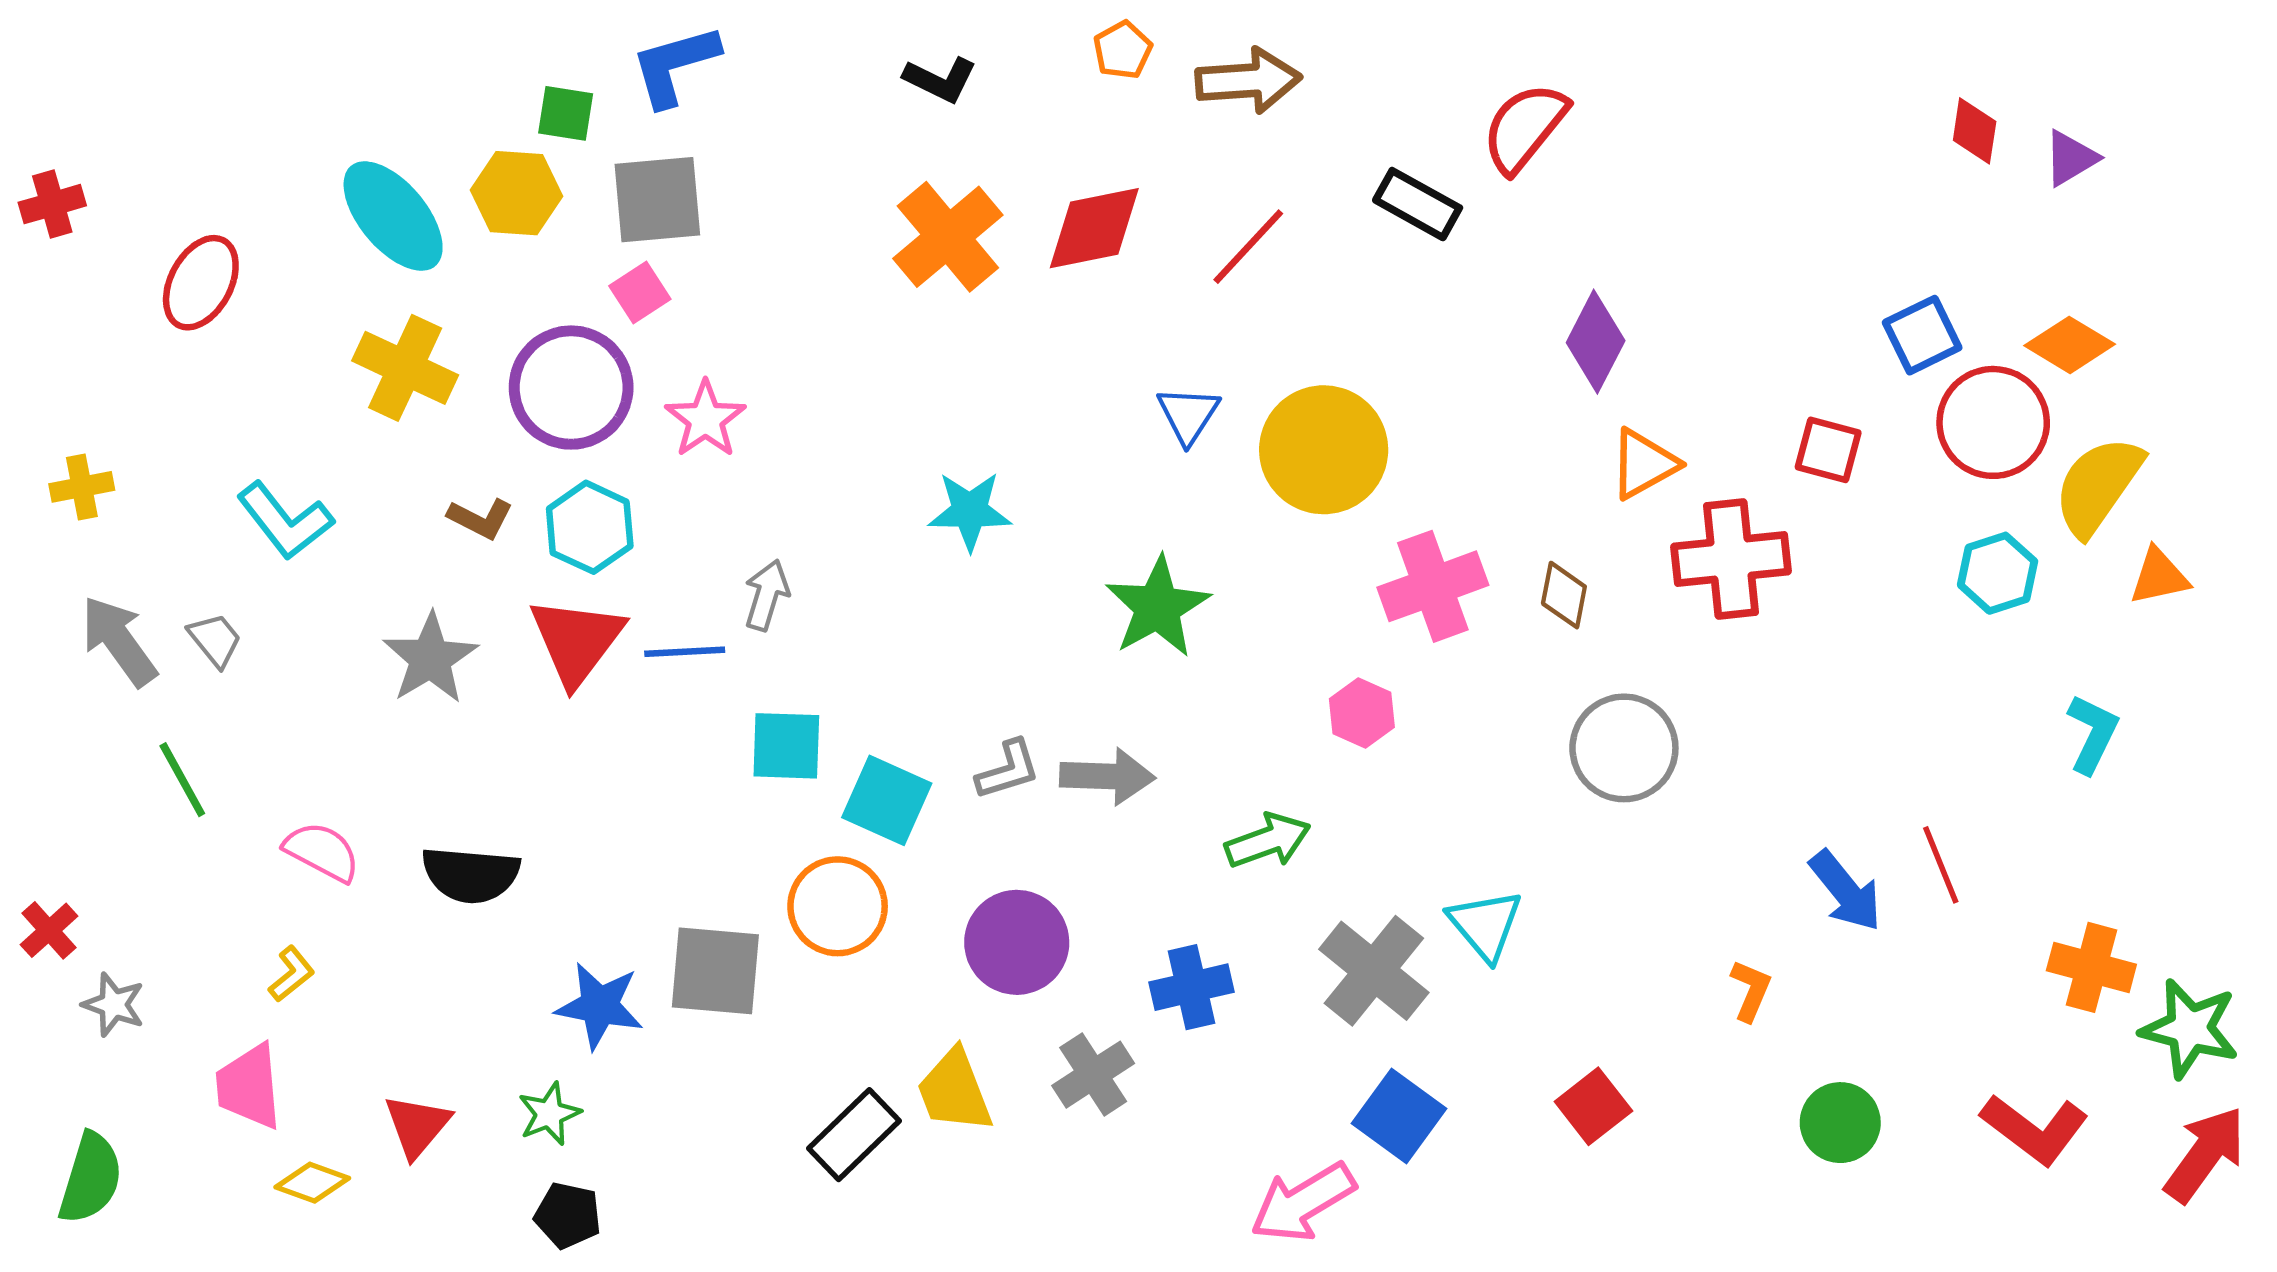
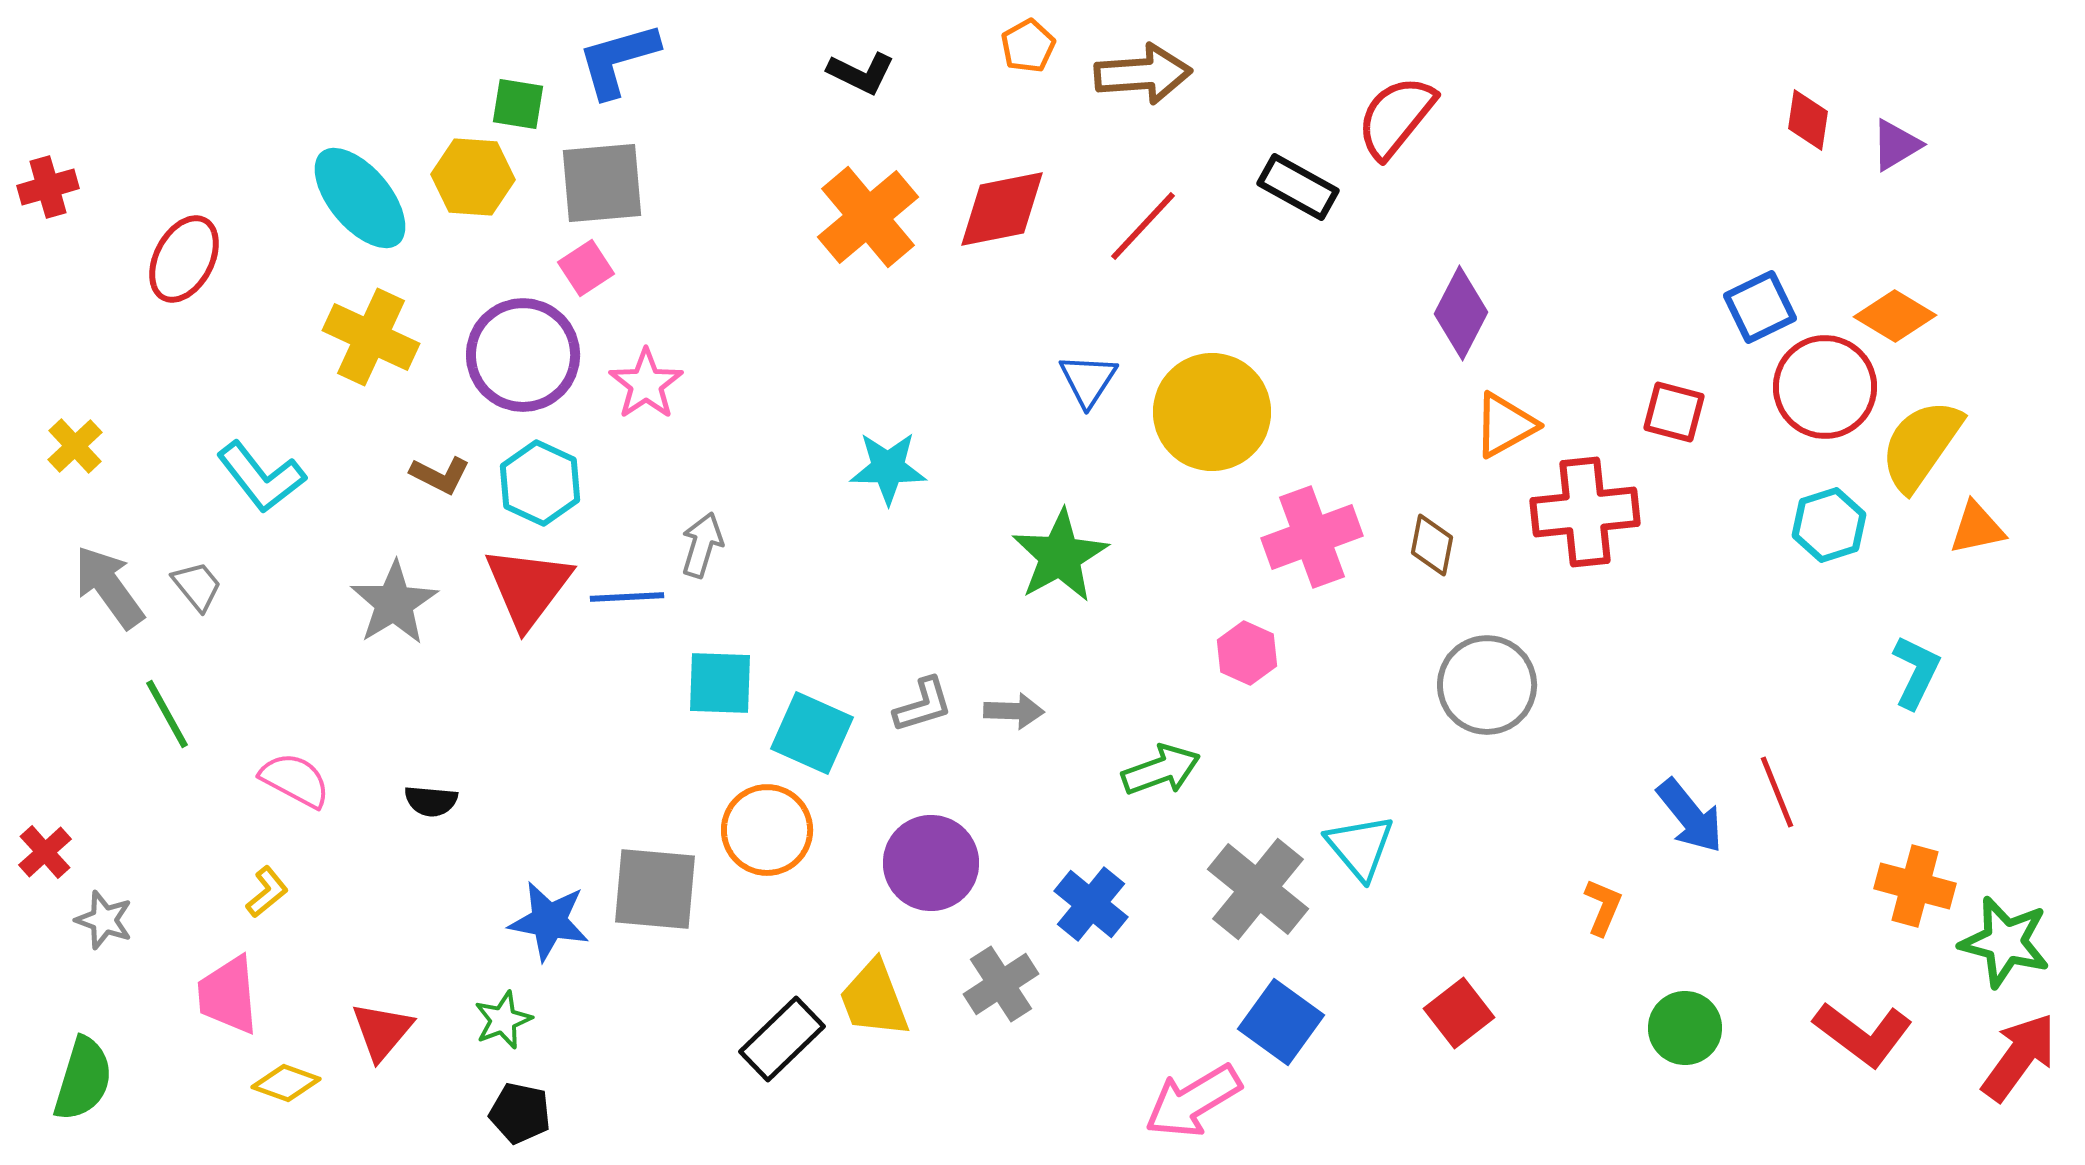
yellow cross: (82, 487) -> (75, 446), turned -32
gray arrow: (1107, 776) -> (1014, 711), size x0.7
black semicircle: (471, 875) -> (431, 801), size x0.6
blue cross: (1191, 987) -> (1091, 904), turned -38

